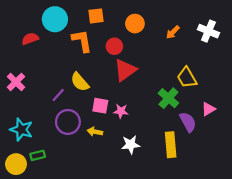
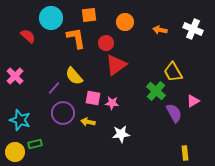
orange arrow: (173, 32) -> (160, 30), turned 56
red semicircle: (30, 39) -> (28, 36), turned 63
yellow rectangle: (171, 145) -> (185, 153), moved, size x0.6

